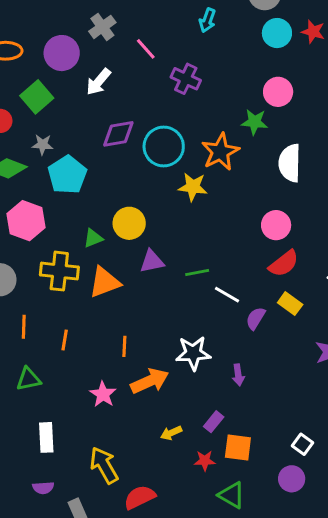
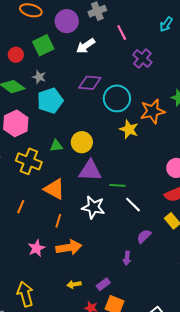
purple triangle: (152, 261) -> (90, 171), size x1.4
orange triangle: (105, 282) -> (54, 189), moved, turned 35
purple semicircle: (256, 318) -> (144, 236), moved
white star: (193, 353) -> (93, 207), moved

